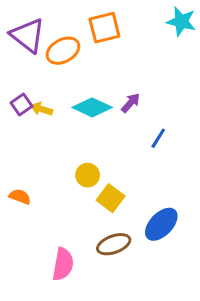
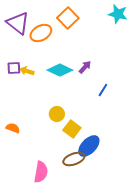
orange square: (104, 28) -> (68, 18), turned -30
purple square: (22, 104) -> (14, 68), turned 32
blue ellipse: (161, 224) -> (89, 146), moved

